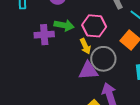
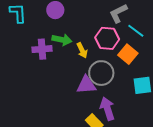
pink hexagon: (94, 26) -> (107, 38), moved
yellow arrow: (85, 46) -> (82, 50), moved

